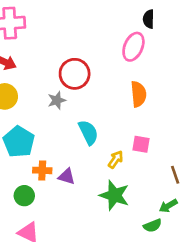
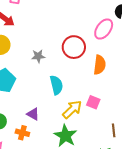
red circle: (75, 74) -> (74, 47), moved
yellow arrow: (116, 159) -> (72, 109), size x1.5
orange cross: (42, 170) -> (22, 133), moved

